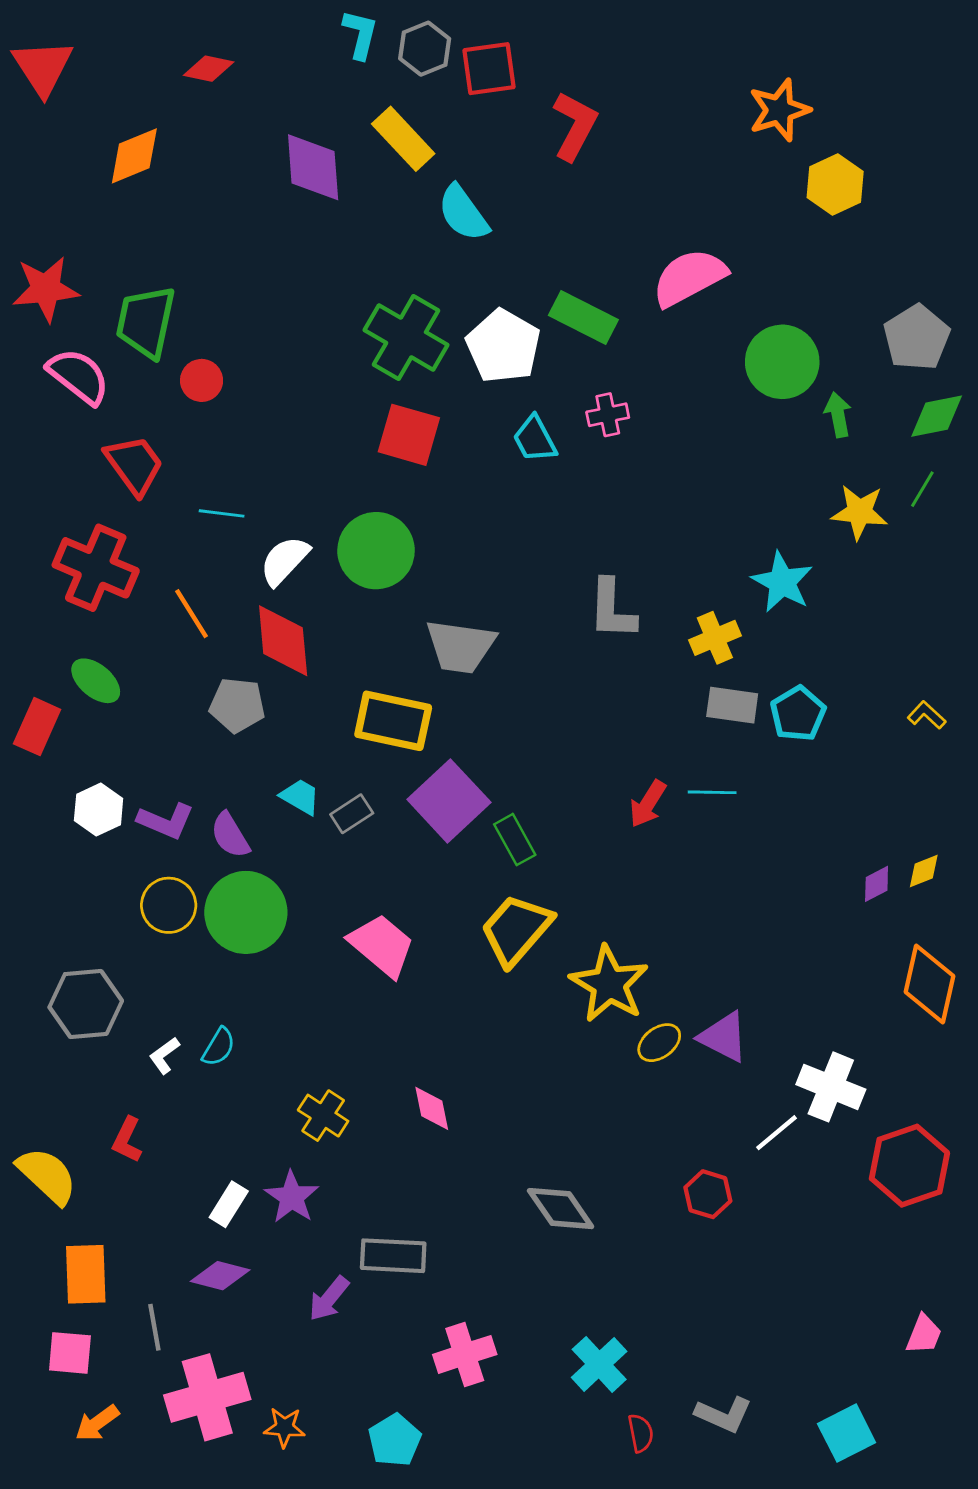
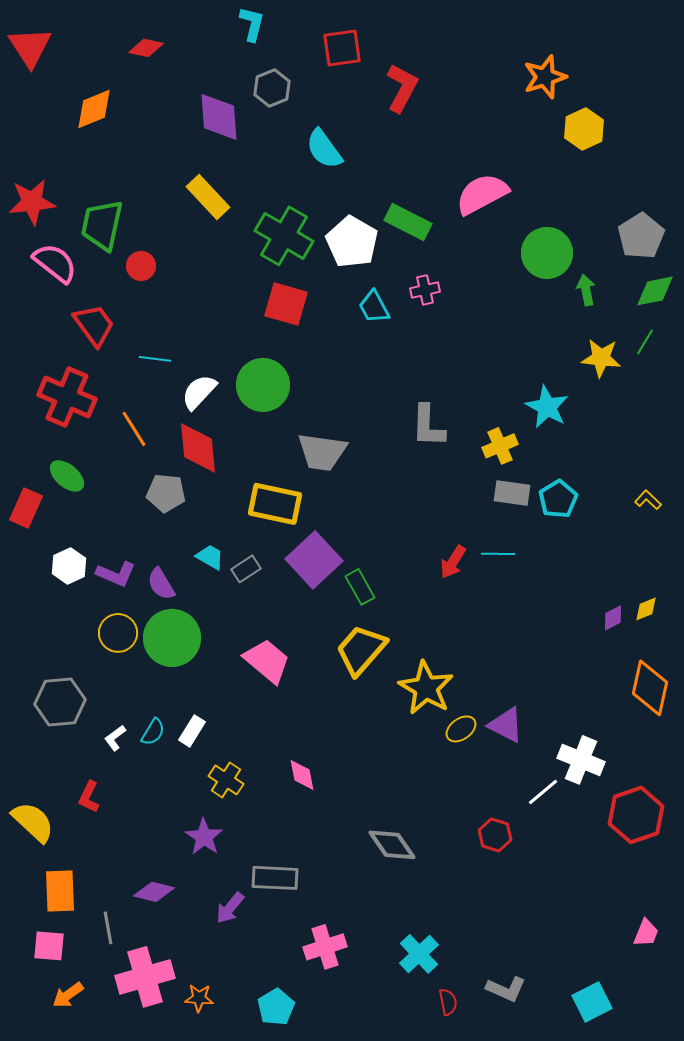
gray hexagon: (425, 49) -> (272, 88), moved
yellow rectangle: (403, 139) -> (208, 197), moved
white rectangle: (229, 1204) -> (192, 731), moved

